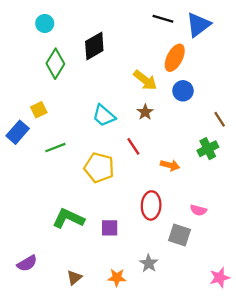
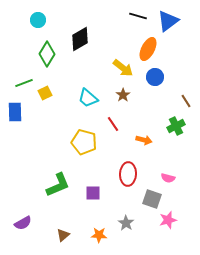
yellow square: (39, 110) -> (45, 93), moved
blue rectangle: (18, 132) -> (15, 112), turned -42
green line: (55, 148) -> (24, 83), moved
green L-shape: (68, 218) -> (58, 185), turned 132
pink star: (220, 278) -> (168, 220), moved

